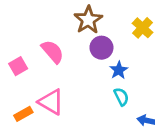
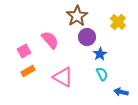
pink triangle: (51, 102) -> (63, 77), moved
orange rectangle: (23, 114) -> (28, 71), moved

